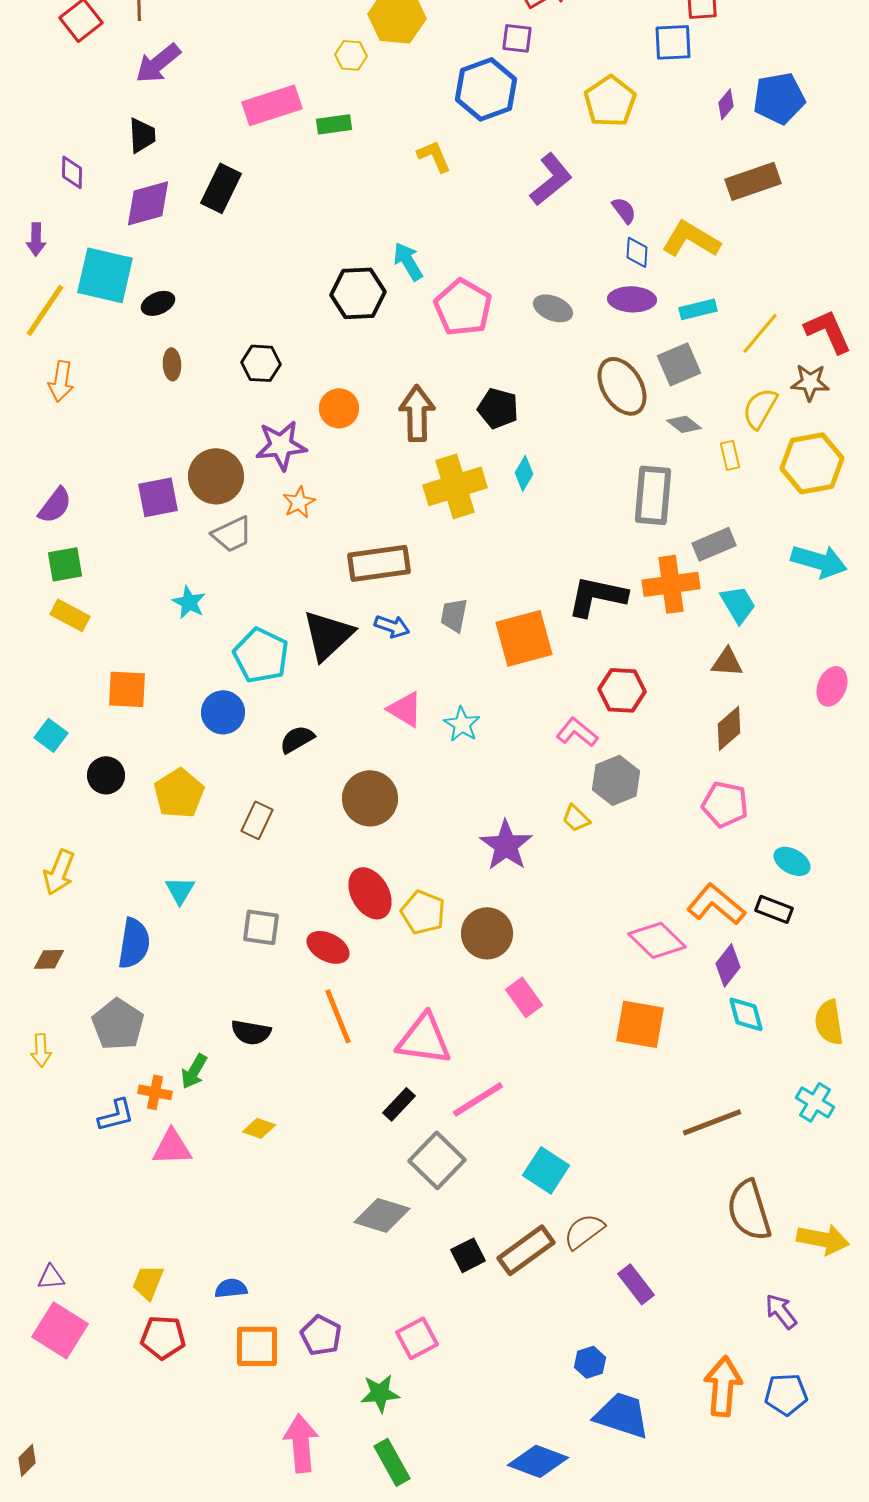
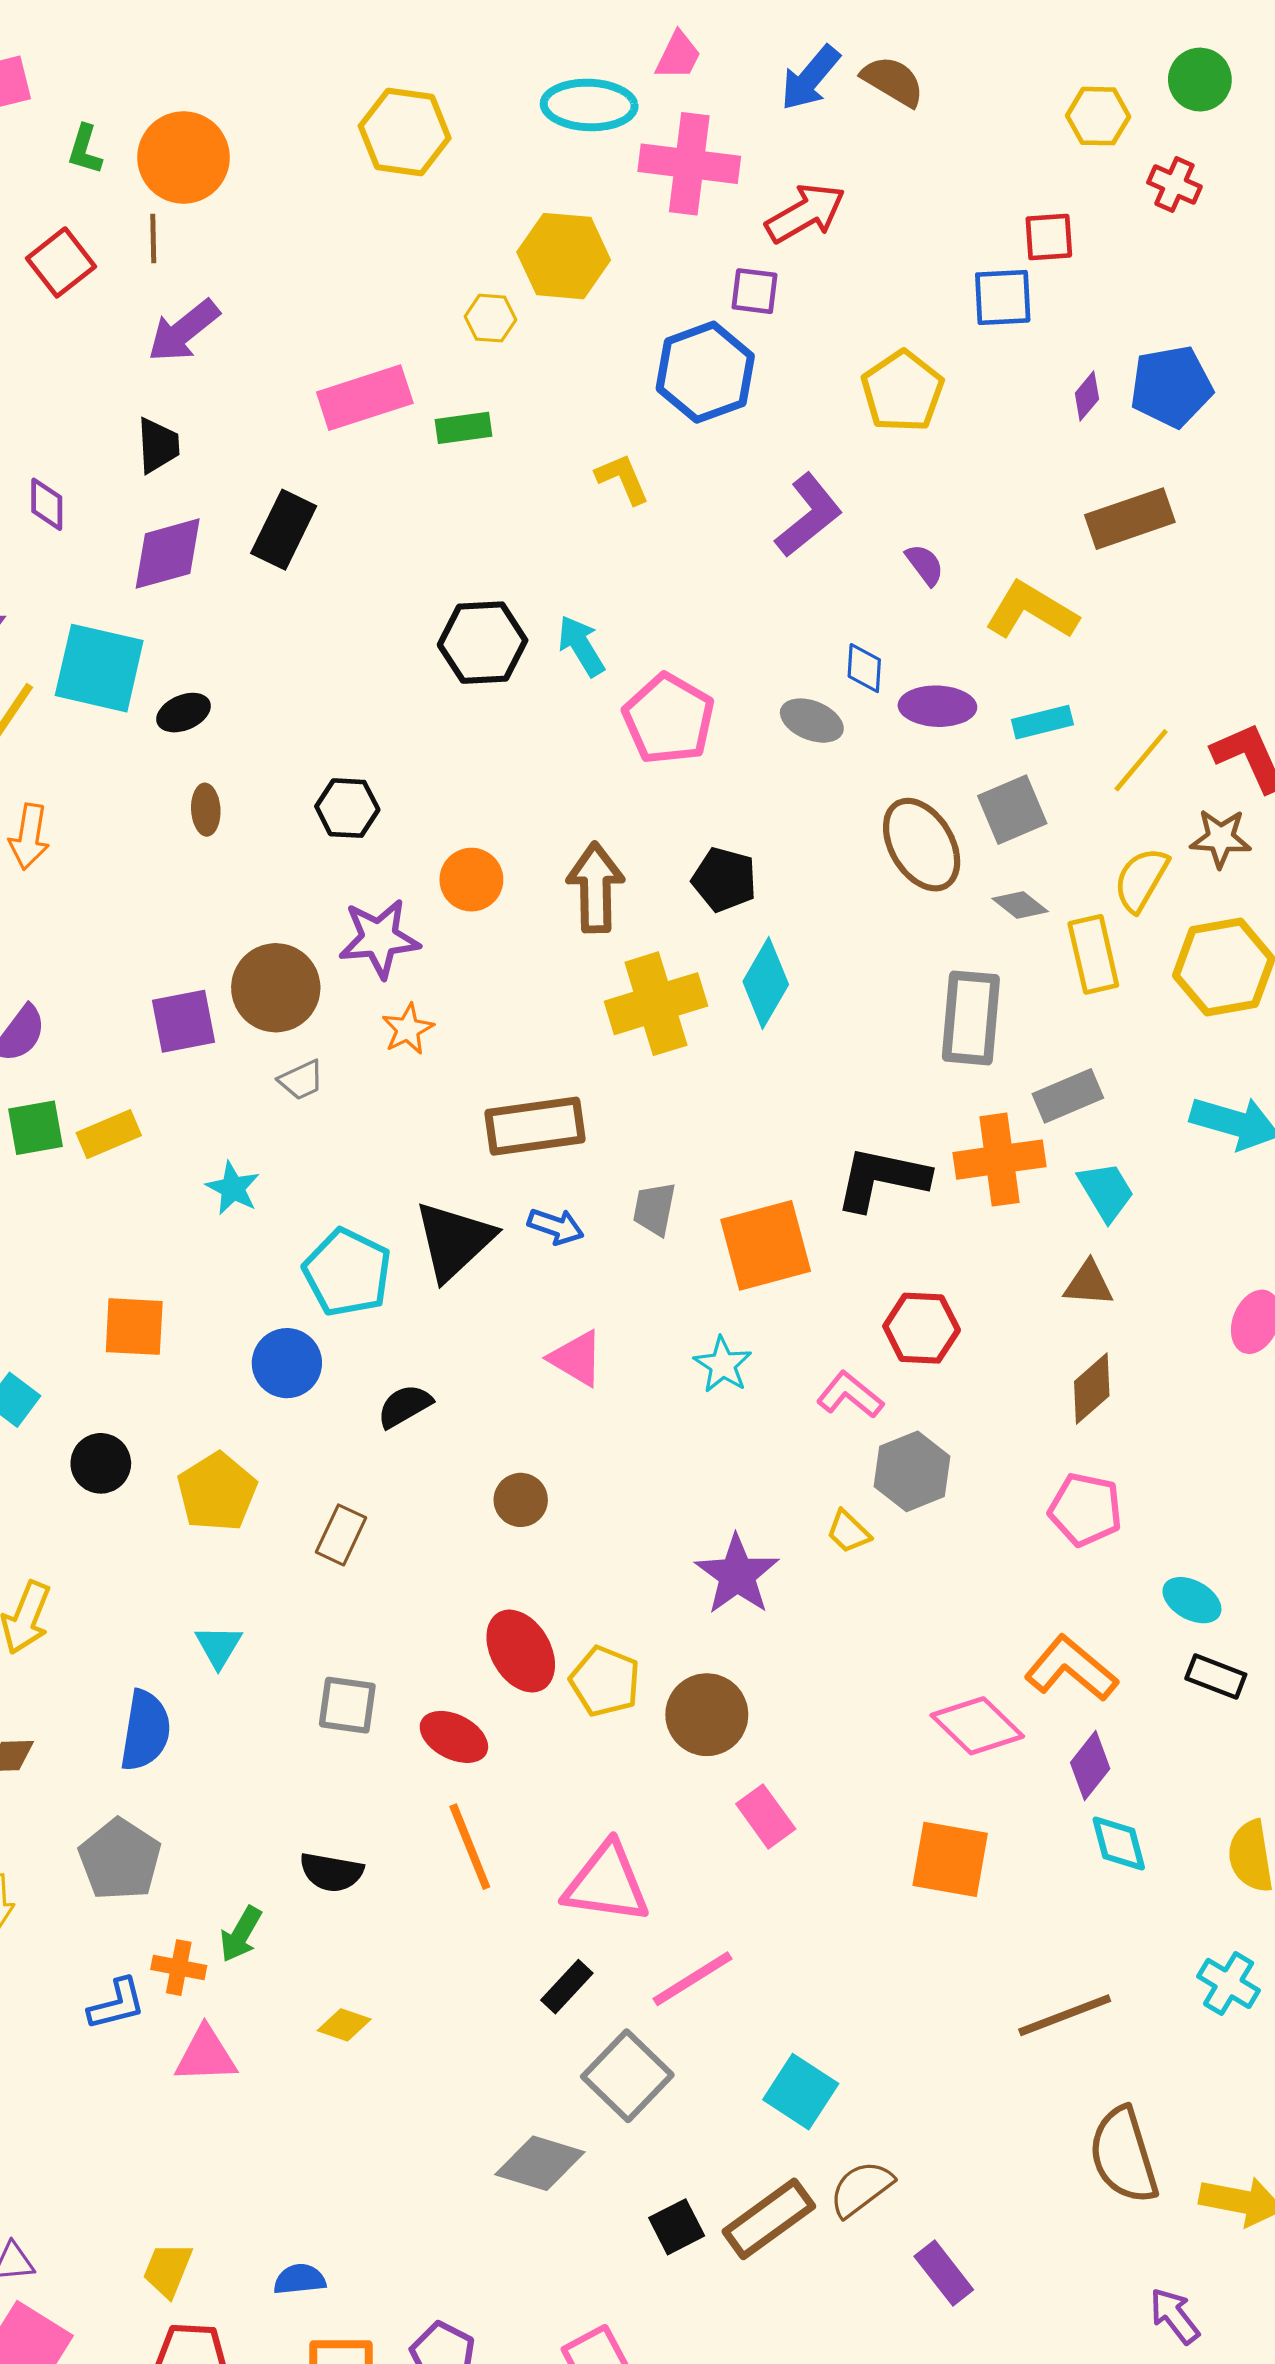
blue diamond: (637, 252) -> (864, 668), moved
black hexagon: (358, 293) -> (483, 643), moved
yellow rectangle: (730, 455) -> (1093, 954), size x1.6
cyan diamond: (524, 473) -> (766, 983), size x1.6
gray trapezoid: (232, 534) -> (301, 1080), size x0.7
yellow rectangle: (70, 615) -> (109, 1134), moved, turned -51
cyan star: (462, 724) -> (723, 1365), moved
brown circle: (370, 798) -> (521, 1500), size x0.6
black rectangle: (774, 909) -> (1216, 1676), moved

